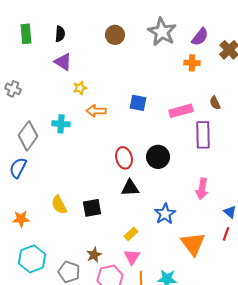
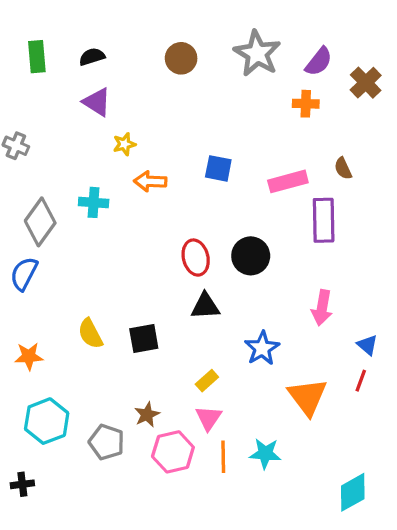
black semicircle: (60, 34) -> (92, 57), turned -112

